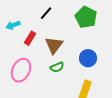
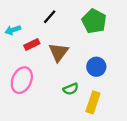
red rectangle: (30, 38) -> (32, 44), turned 32
green semicircle: (57, 67) -> (71, 89), moved

